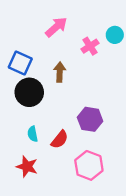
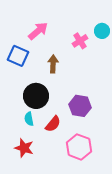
pink arrow: (56, 27) -> (38, 31), moved
black circle: (29, 92) -> (36, 96), moved

